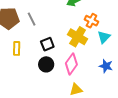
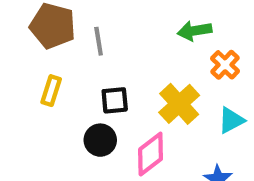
orange cross: (91, 21) -> (225, 65), moved

